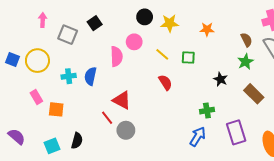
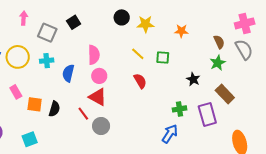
pink circle: (134, 42) -> (99, 76), moved
cyan cross: (69, 76) -> (47, 61), moved
purple rectangle: (236, 132) -> (207, 115), moved
black semicircle: (77, 141) -> (54, 109), moved

